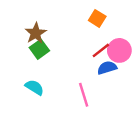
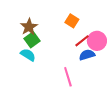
orange square: (97, 18) -> (72, 21), moved
cyan semicircle: (34, 87) -> (28, 55), moved

